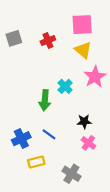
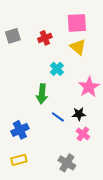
pink star: (95, 77) -> (89, 87), moved
cyan cross: (65, 86) -> (57, 69), moved
blue line: (49, 134) -> (58, 117), moved
yellow rectangle: (36, 162) -> (19, 160), moved

